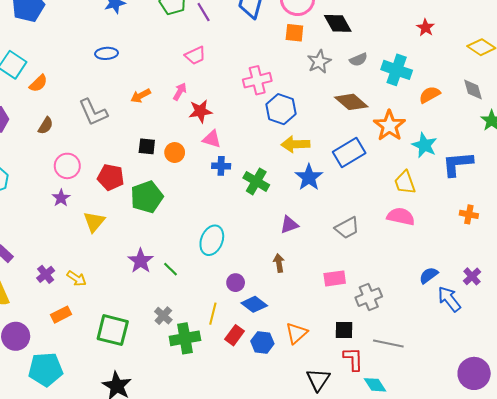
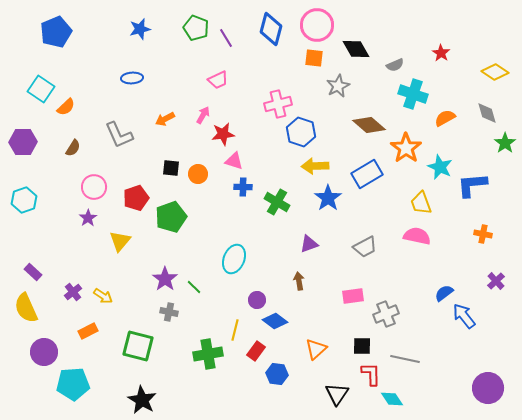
gray semicircle: (358, 60) -> (395, 65), moved
red pentagon: (111, 177) -> (136, 198), turned -30
purple cross: (472, 276) -> (496, 281), moved
gray cross: (163, 316) -> (169, 312), moved, turned -30
blue hexagon: (262, 342) -> (277, 374), moved

